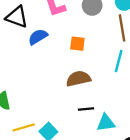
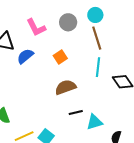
orange square: (77, 44) -> (60, 57), turned -32

